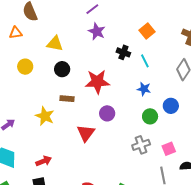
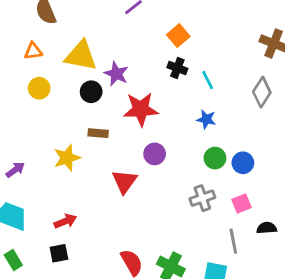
orange square: (147, 31) -> (178, 36), moved
purple star: (97, 32) -> (116, 74), moved
orange triangle: (16, 33) -> (33, 51), moved
yellow triangle: (55, 44) -> (81, 56), size x1.4
blue circle: (171, 106) -> (243, 163), moved
yellow star: (45, 116) -> (67, 158), turned 30

